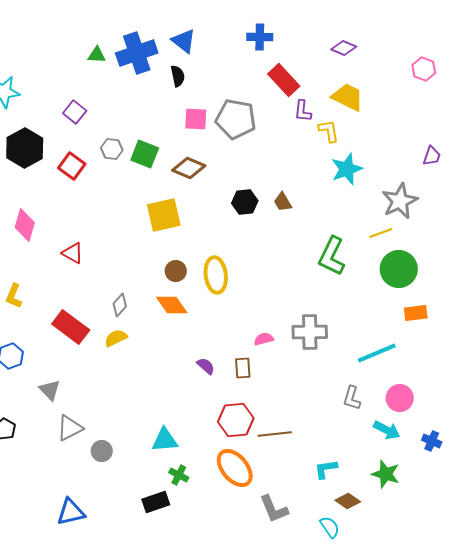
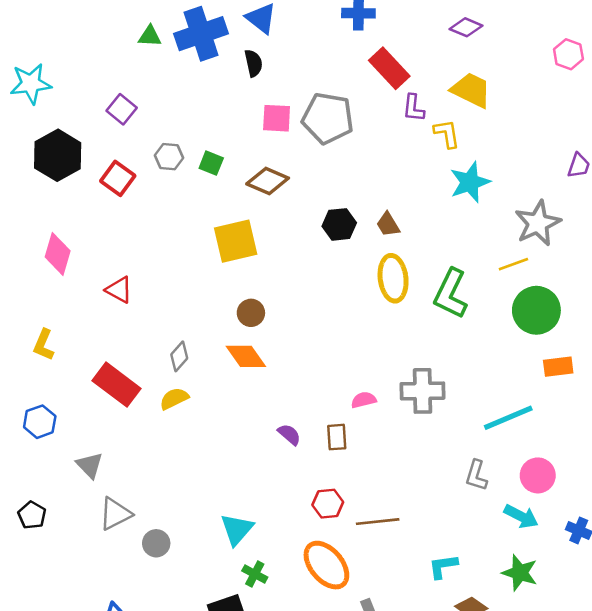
green square: (145, 154) -> (211, 163), size x0.7
yellow ellipse: (216, 275) -> (393, 278), moved
red hexagon: (236, 420) -> (328, 504), size x0.7
cyan triangle: (165, 440) -> (237, 529), turned -44

